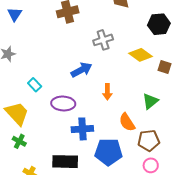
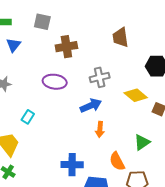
blue arrow: (81, 70) -> (91, 106), moved
cyan rectangle: (35, 85) -> (28, 117), turned 72
purple ellipse: (63, 104) -> (55, 82), moved

